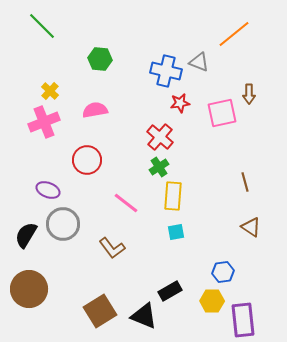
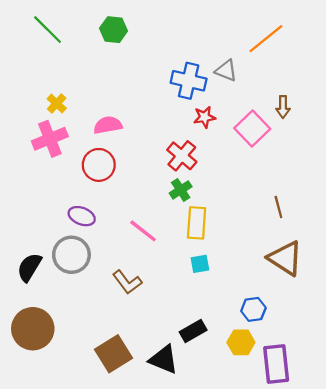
green hexagon: (100, 59) -> (114, 30), moved
pink square: (222, 113) -> (252, 129), turned -32
red circle: (87, 160) -> (99, 165), moved
purple ellipse: (48, 190) -> (82, 216), moved
brown triangle: (251, 227) -> (285, 258), size x1.6

